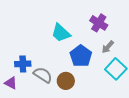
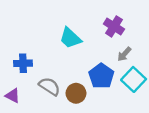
blue pentagon: (81, 56) -> (101, 76), moved
blue cross: (23, 64) -> (23, 63), moved

